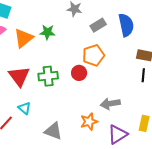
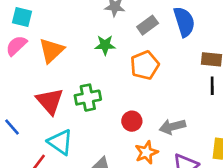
green star: (47, 32) -> (105, 45), moved
red circle: (79, 73) -> (132, 121), moved
cyan triangle: (24, 108) -> (60, 142), size x1.5

